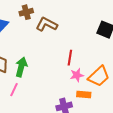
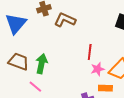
pink line: (14, 90) -> (35, 87), turned -72

